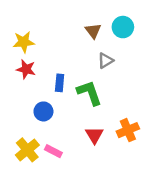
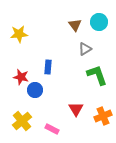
red star: (26, 69) -> (21, 77), moved
green L-shape: (89, 93) -> (97, 75), moved
orange cross: (128, 130) -> (103, 116), moved
pink rectangle: (53, 151) -> (52, 129), moved

